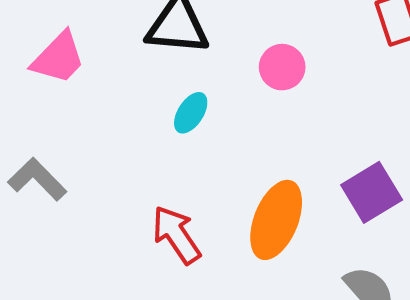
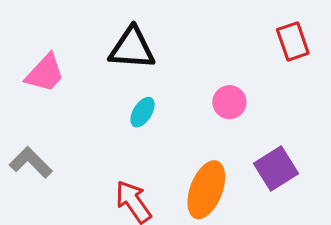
pink circle: (282, 67) -> (229, 102), moved

